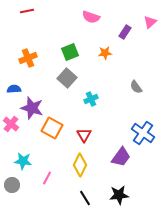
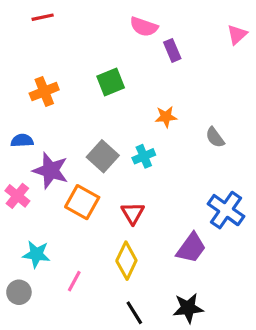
purple rectangle: (125, 32) -> (172, 50), moved, turned -56
orange star: (105, 53) -> (166, 117), moved
gray square: (67, 78) -> (103, 156), moved

